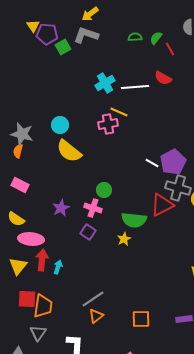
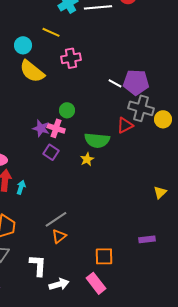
yellow line: (119, 112) -> (51, 32), moved
pink cross: (108, 124) -> (71, 58), moved
purple pentagon: (173, 162) -> (136, 82), turned 30
red triangle: (162, 205) -> (125, 125), size x0.7
purple star: (61, 208) -> (41, 128), moved, turned -30
orange square: (141, 319) -> (104, 256), moved

